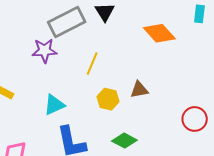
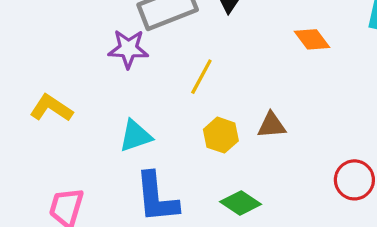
orange diamond: (159, 33) -> (312, 39), size x0.7

